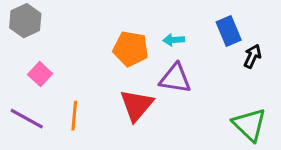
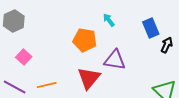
cyan arrow: (174, 40) -> (109, 20), moved, turned 56
orange line: (74, 116) -> (47, 85), turned 72

